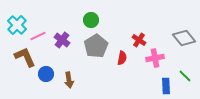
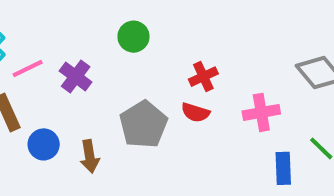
red cross: (139, 40) -> (203, 77), moved, turned 32
gray pentagon: (96, 46) -> (143, 124), moved
red semicircle: (122, 58) -> (195, 112), turned 96

